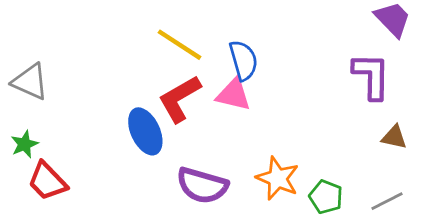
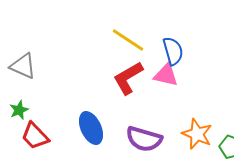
blue ellipse: (145, 131) -> (91, 128), moved

